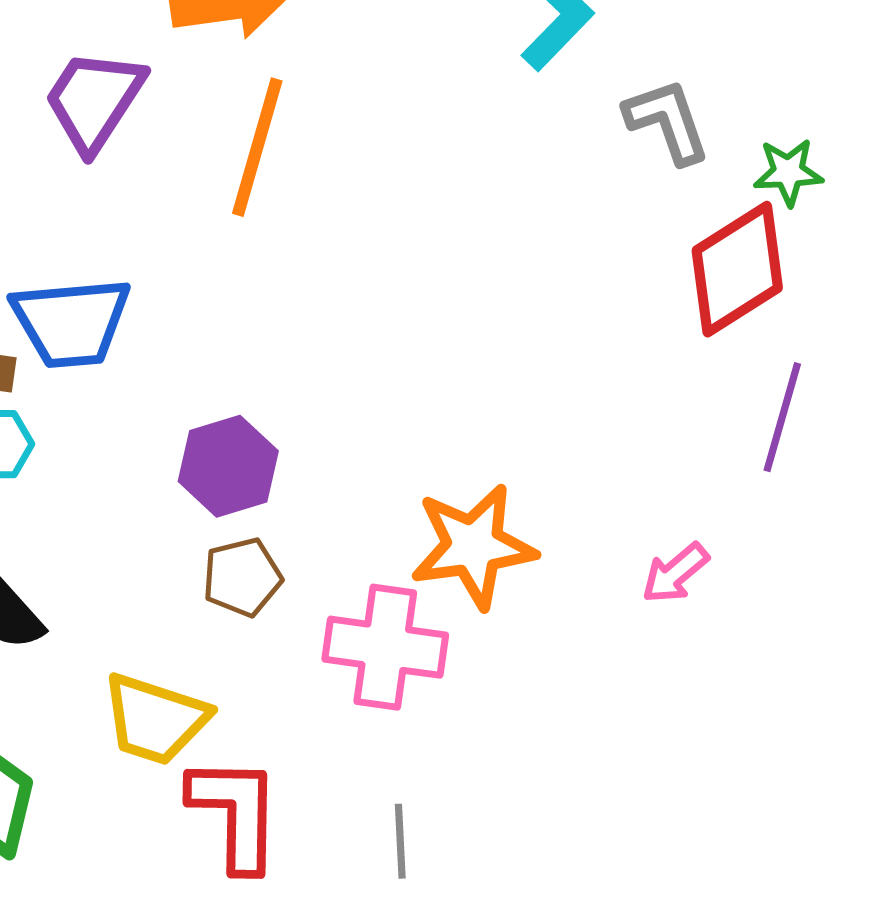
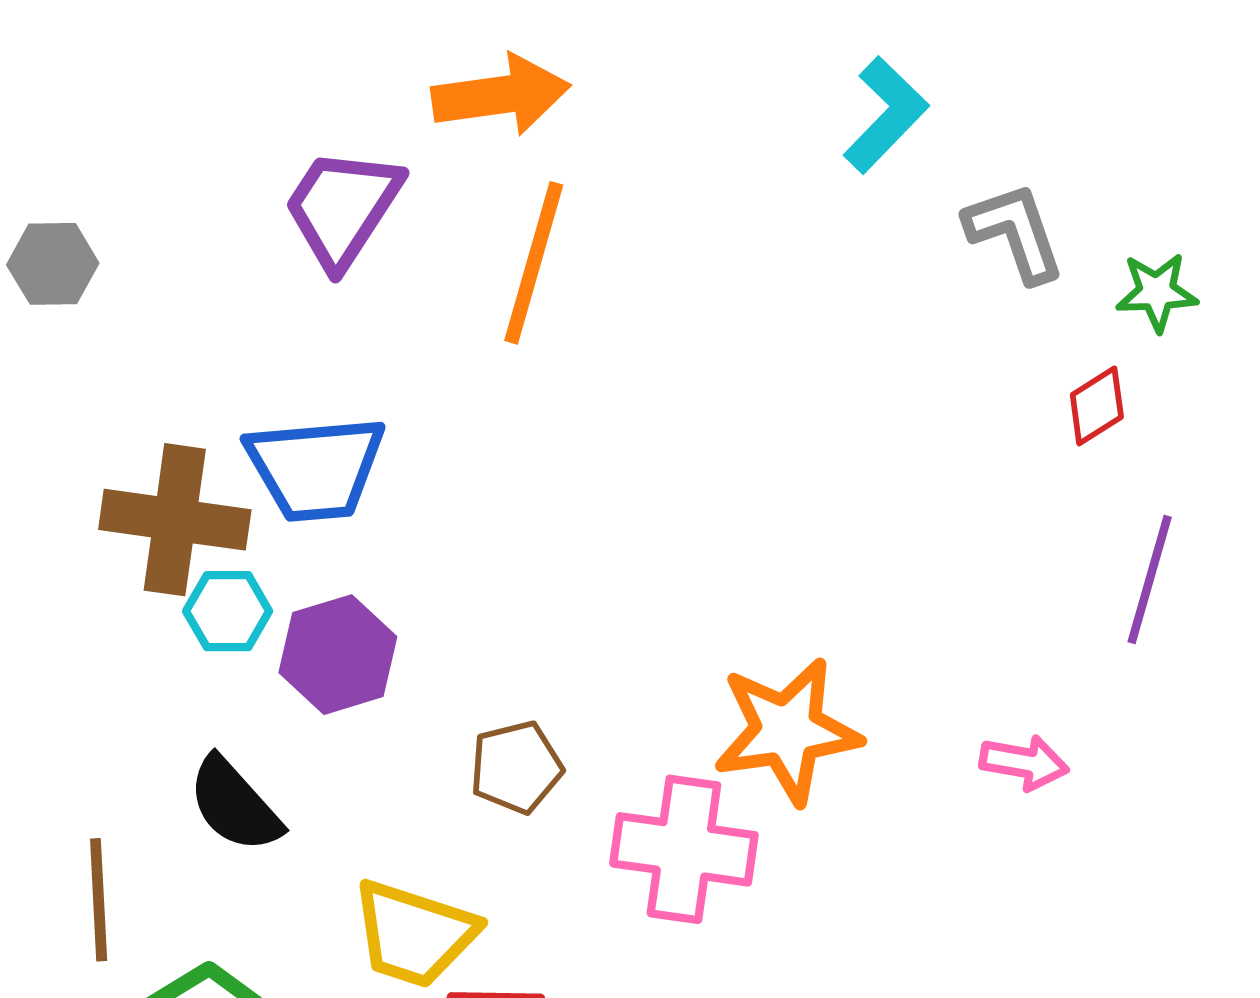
red diamond: (737, 269) -> (1097, 406), size x0.5
purple hexagon: (228, 466) -> (338, 655), moved
pink arrow: (675, 573) -> (1024, 763), turned -130

